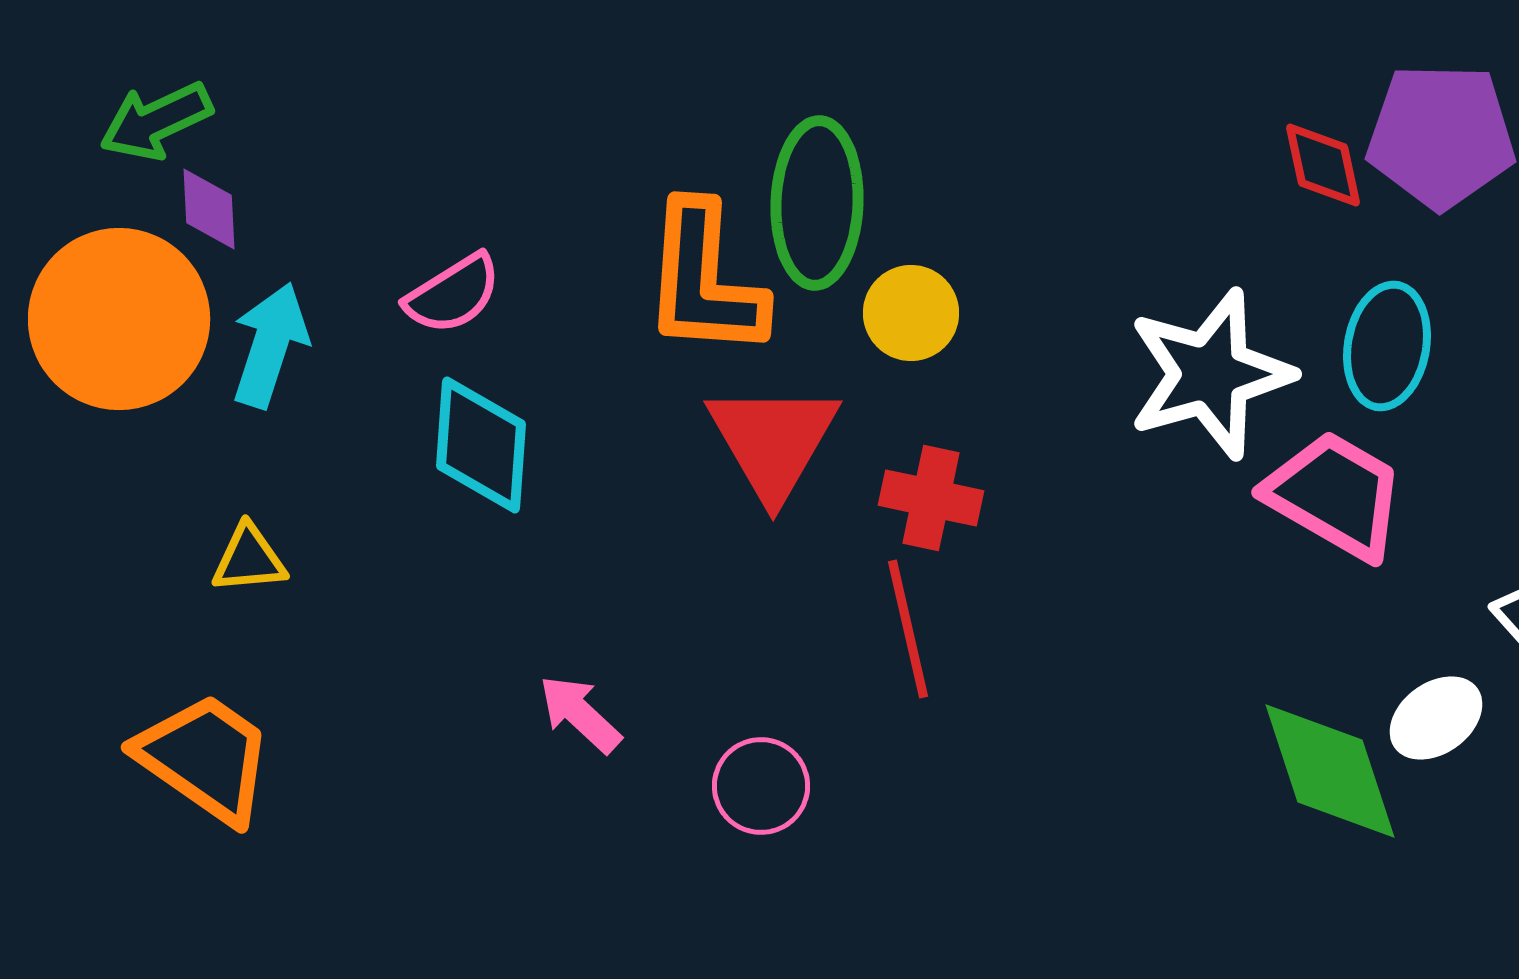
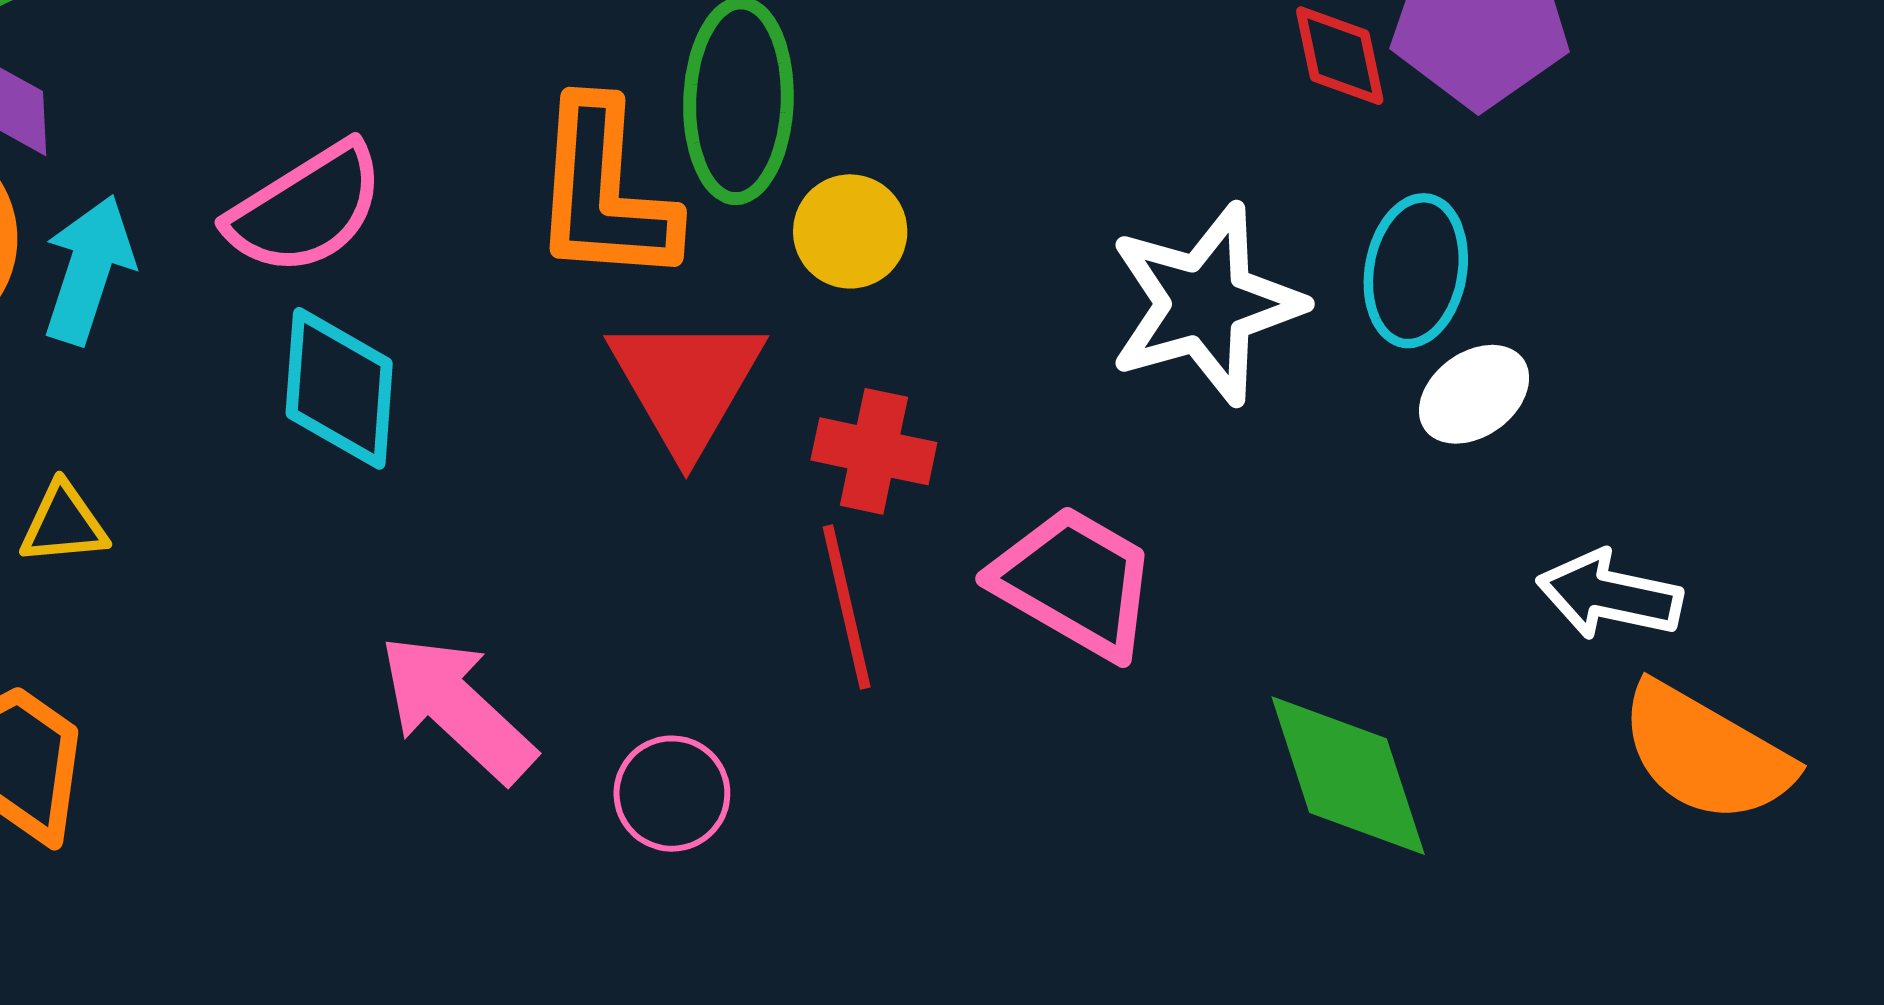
pink semicircle: (453, 294) -> (306, 209), size x1.4
pink trapezoid: (1335, 495) -> (1075, 582), moved
pink arrow: (580, 714) -> (457, 708), size x1.6
white ellipse: (1436, 718) -> (1474, 394), moved

